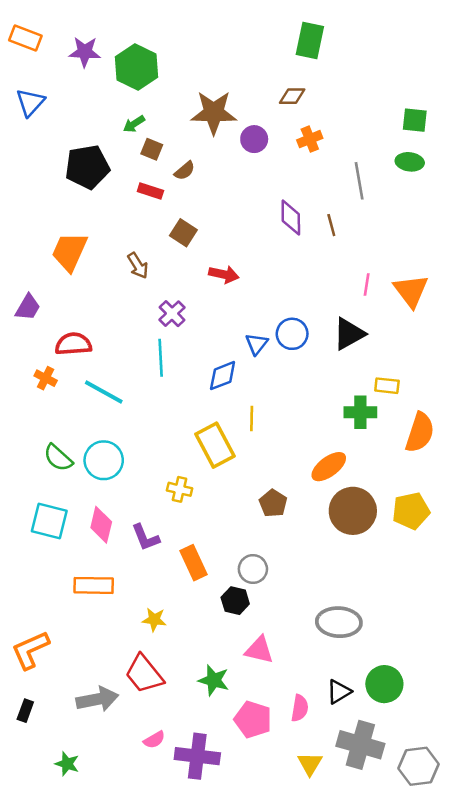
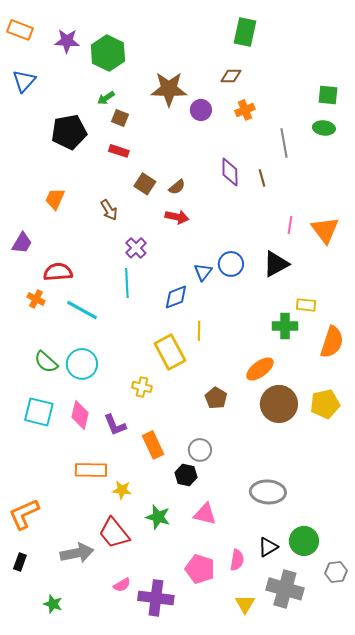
brown semicircle: (185, 171) -> (177, 187), moved
orange trapezoid: (70, 252) -> (55, 199), size x0.7
orange rectangle: (94, 585) -> (91, 470), moved
green star: (214, 680) -> (158, 517), moved
gray hexagon: (419, 766) -> (336, 572), moved, size x0.7

